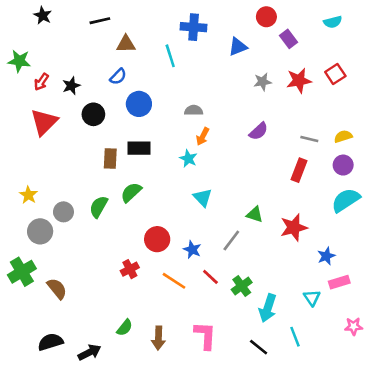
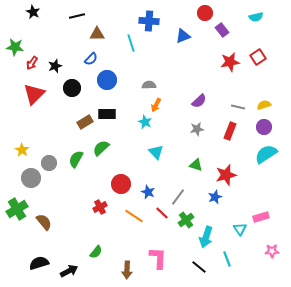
gray star: (262, 82) -> (197, 129), moved
brown rectangle: (110, 159) -> (85, 122), turned 56
gray line: (231, 240) -> (178, 197), moved
blue star: (326, 256) -> (215, 197), moved
brown arrow: (158, 338) -> (127, 270), moved

